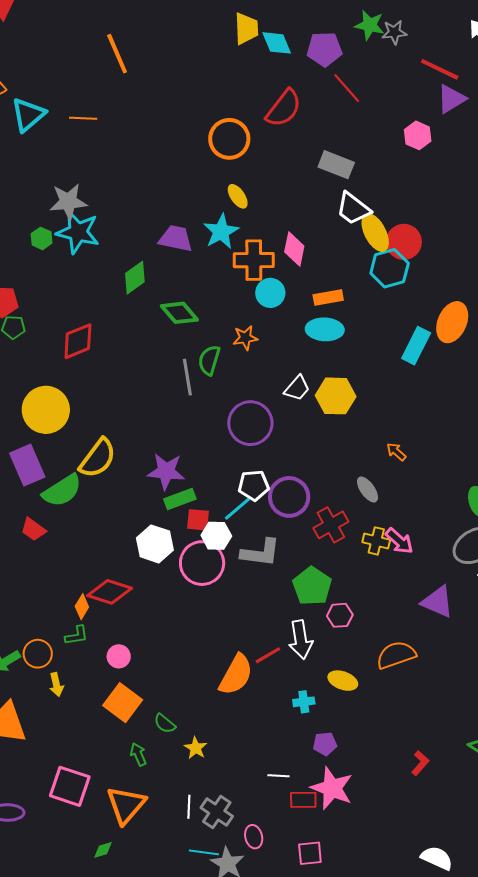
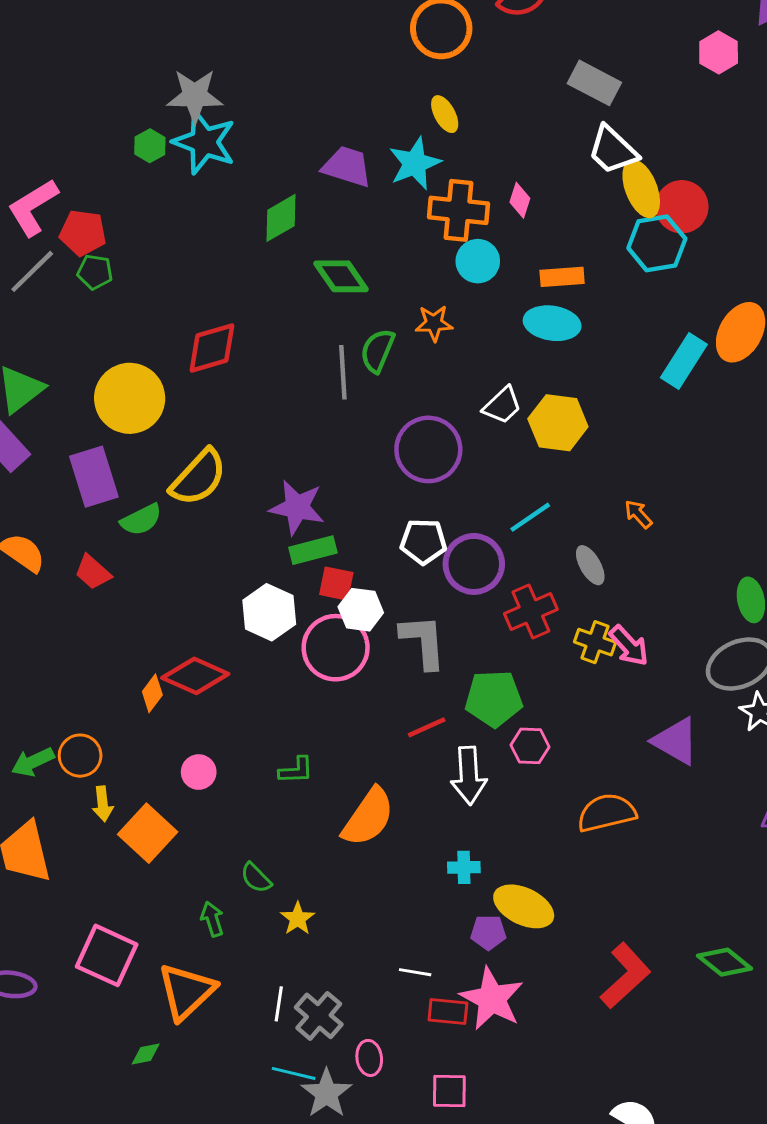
pink diamond: (294, 249) -> (520, 200), size x0.7
red diamond: (78, 341) -> (212, 348), moved
green semicircle: (62, 491) -> (141, 520), size x0.7
cyan line: (238, 509) -> (530, 517), moved
gray L-shape: (261, 553) -> (423, 642), turned -108
green pentagon: (312, 586) -> (494, 699), turned 30
green L-shape: (77, 635) -> (296, 770), moved
red line: (268, 655) -> (427, 727), moved
yellow ellipse: (343, 681) -> (524, 906), moved, size x1.4
orange square: (123, 703) -> (148, 833), moved
red L-shape: (420, 763) -> (625, 976), size x1.8

